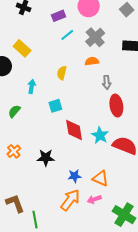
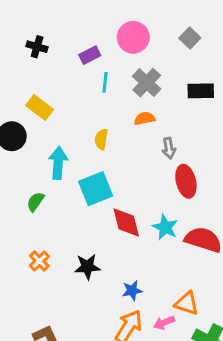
cyan line: (67, 35) -> (105, 82), turned -40
cyan arrow: (32, 87) -> (58, 163), size x1.5
cyan square: (55, 106) -> (96, 189), size x1.6
orange triangle: (100, 178) -> (187, 303), moved

